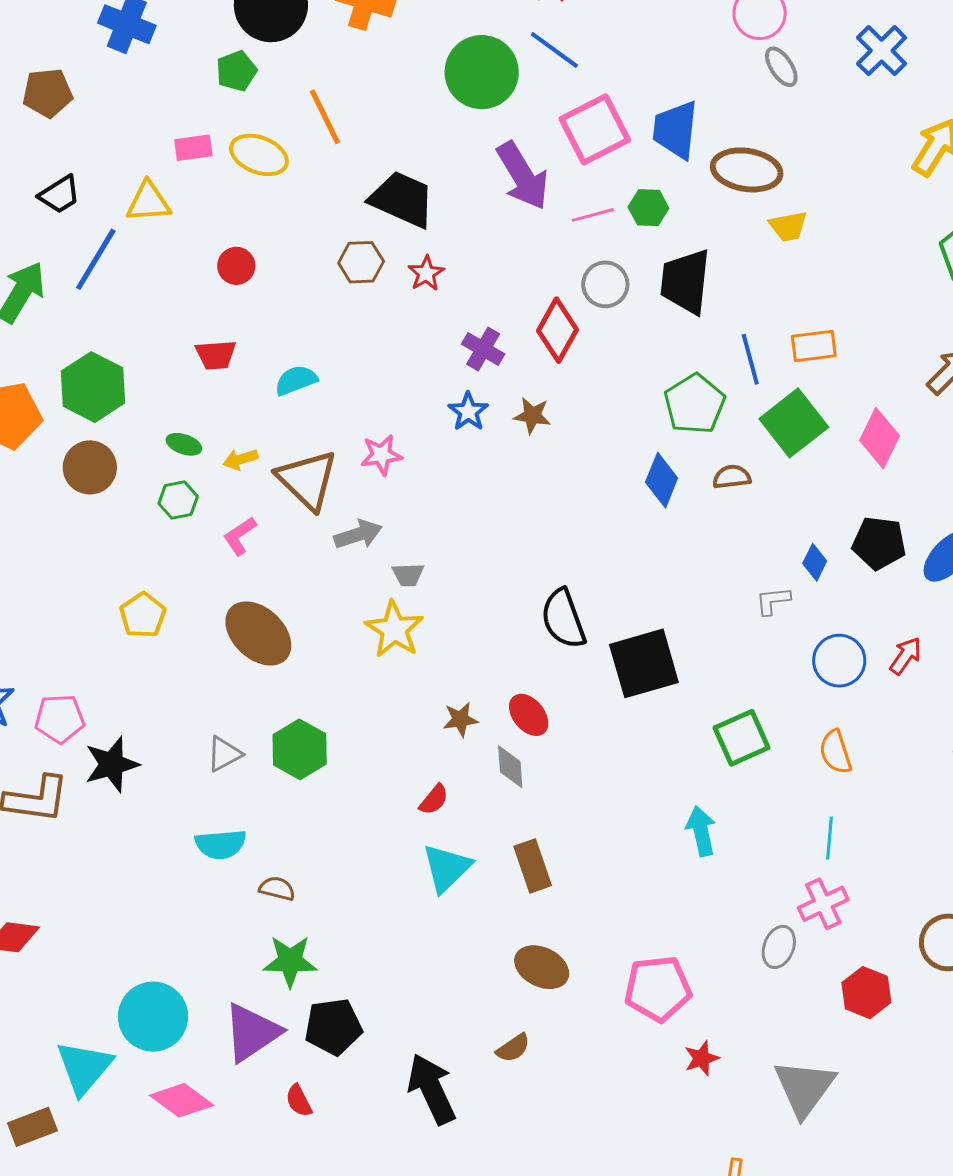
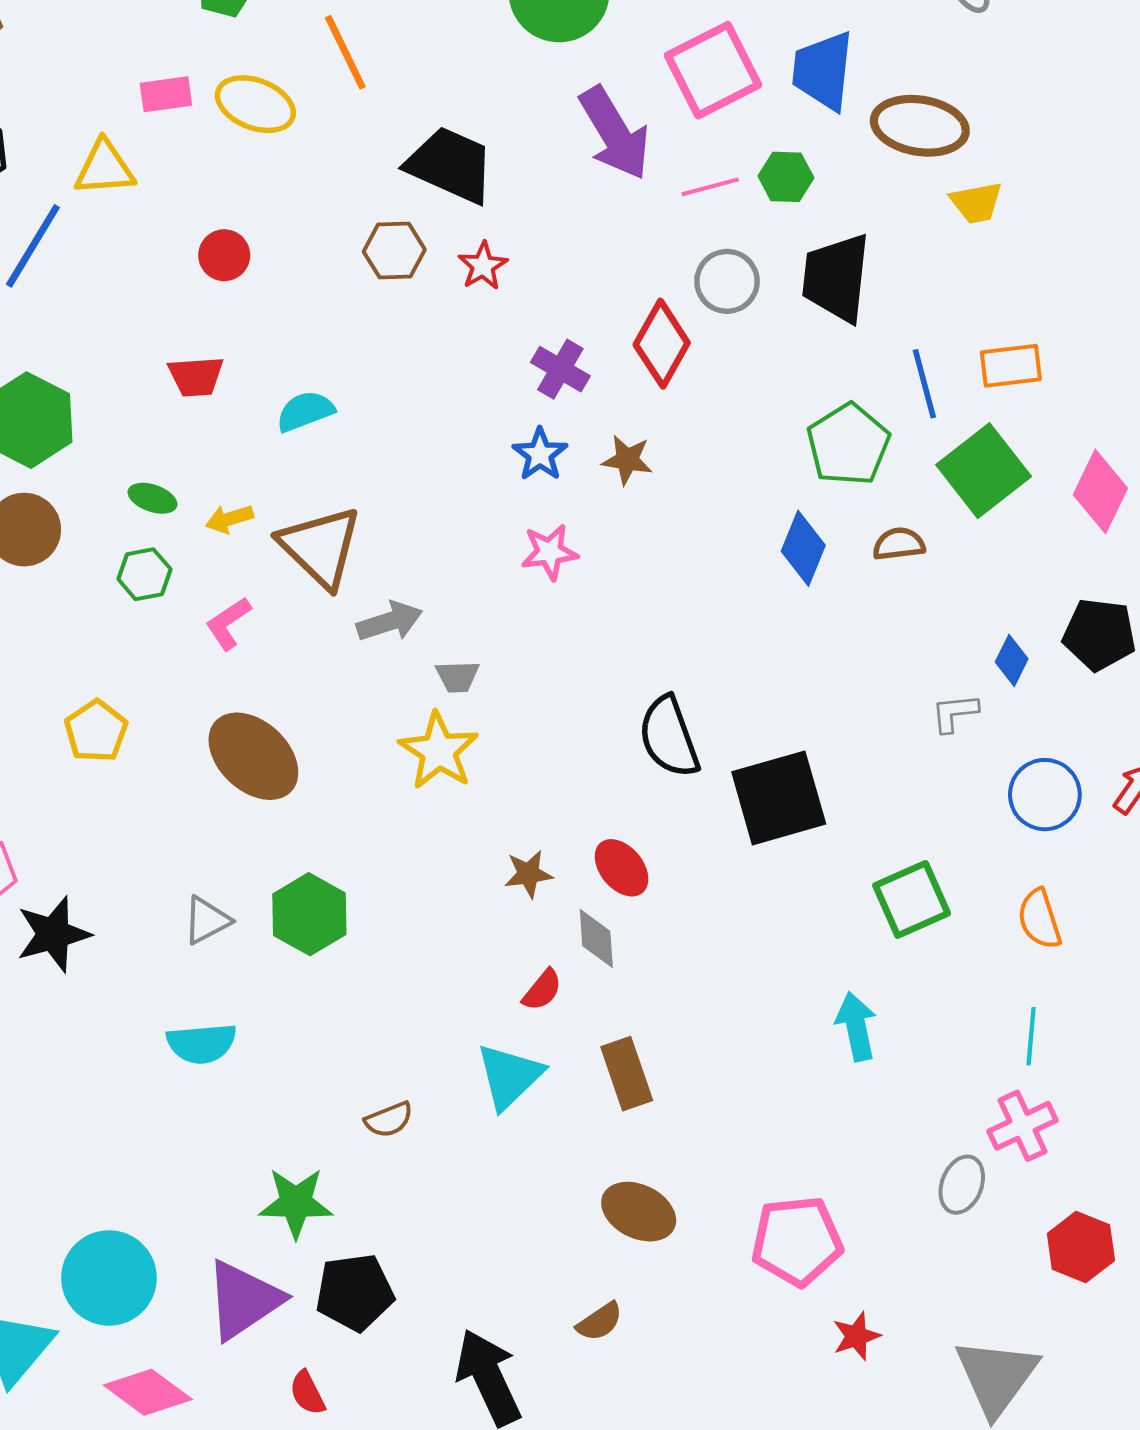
pink star: (381, 455) -> (549, 552), moved
red semicircle: (434, 800) -> (542, 990), moved
brown semicircle: (277, 889) -> (389, 1120), moved, turned 144

